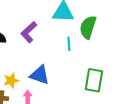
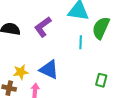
green rectangle: (94, 80) -> (101, 80), size x0.6

